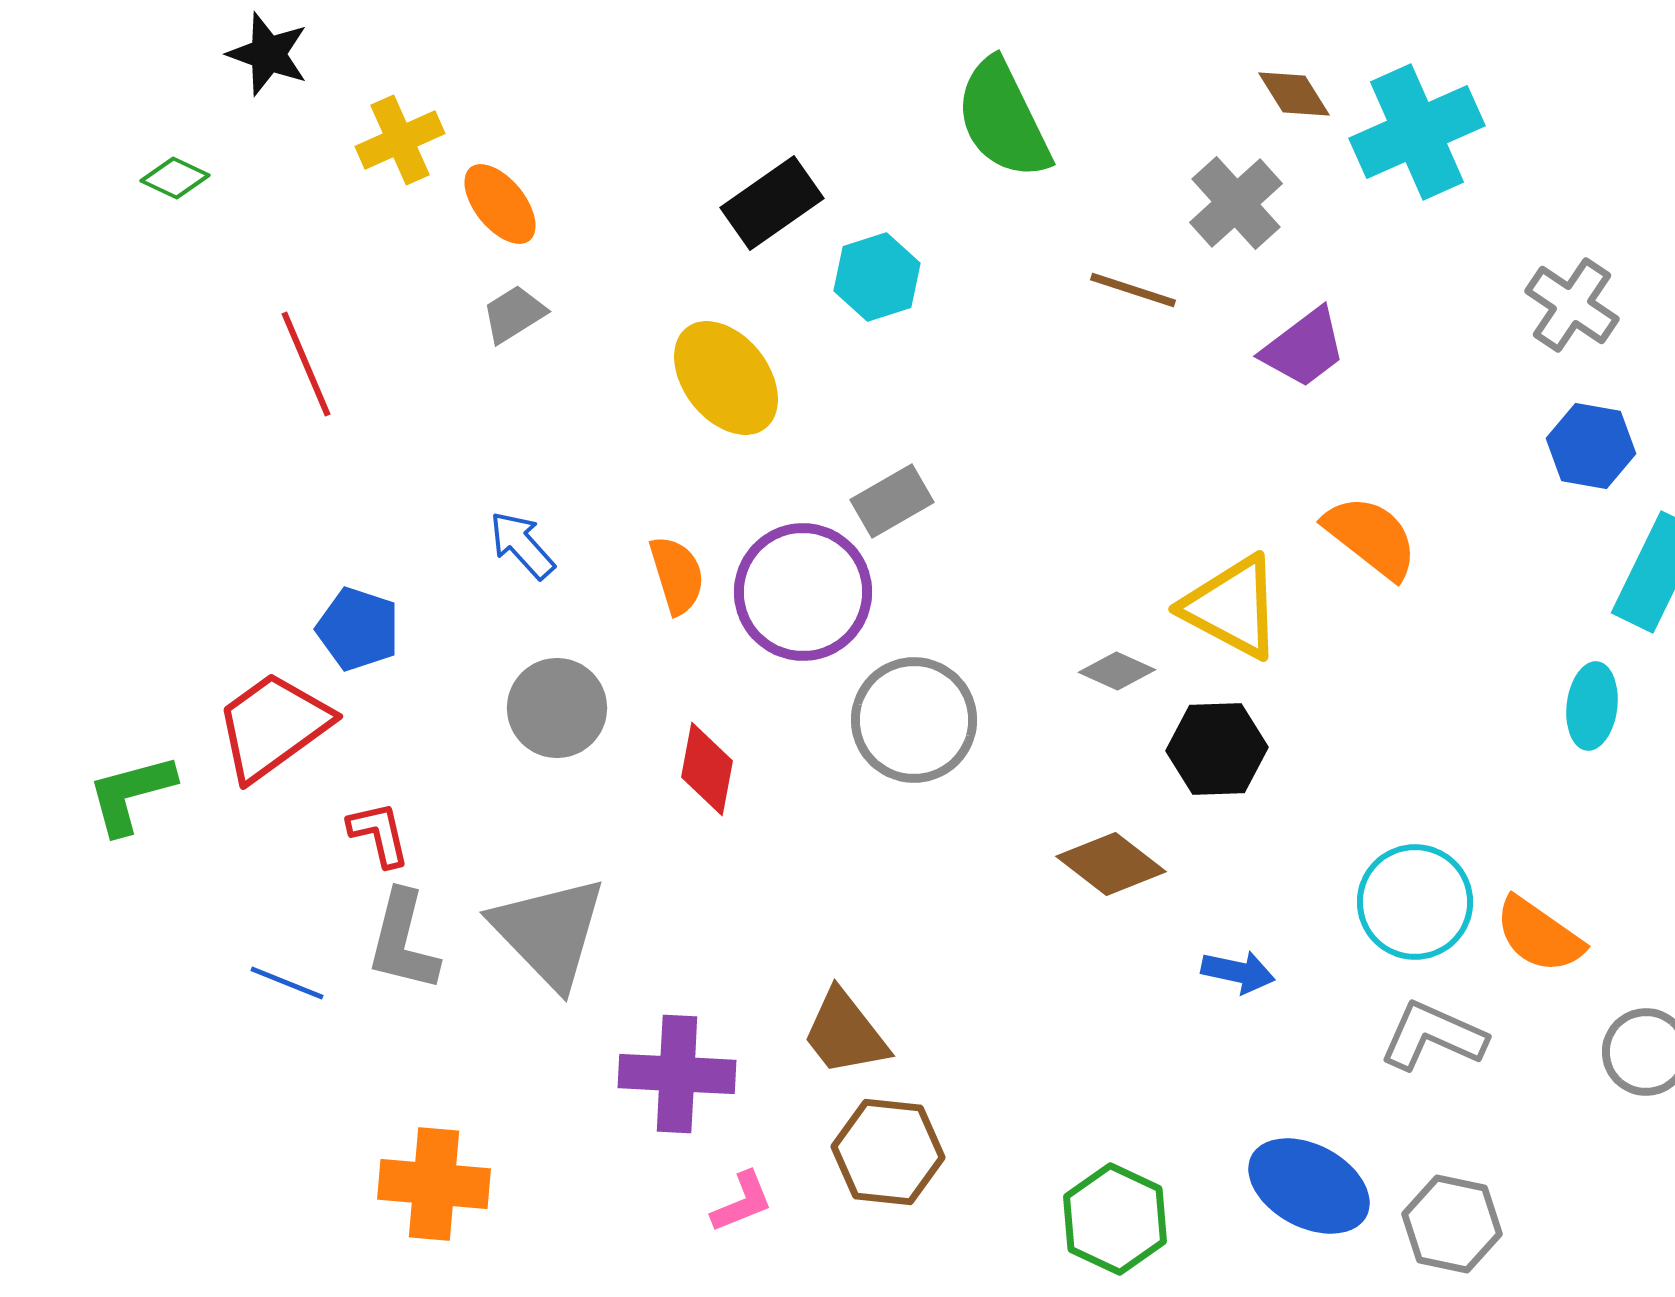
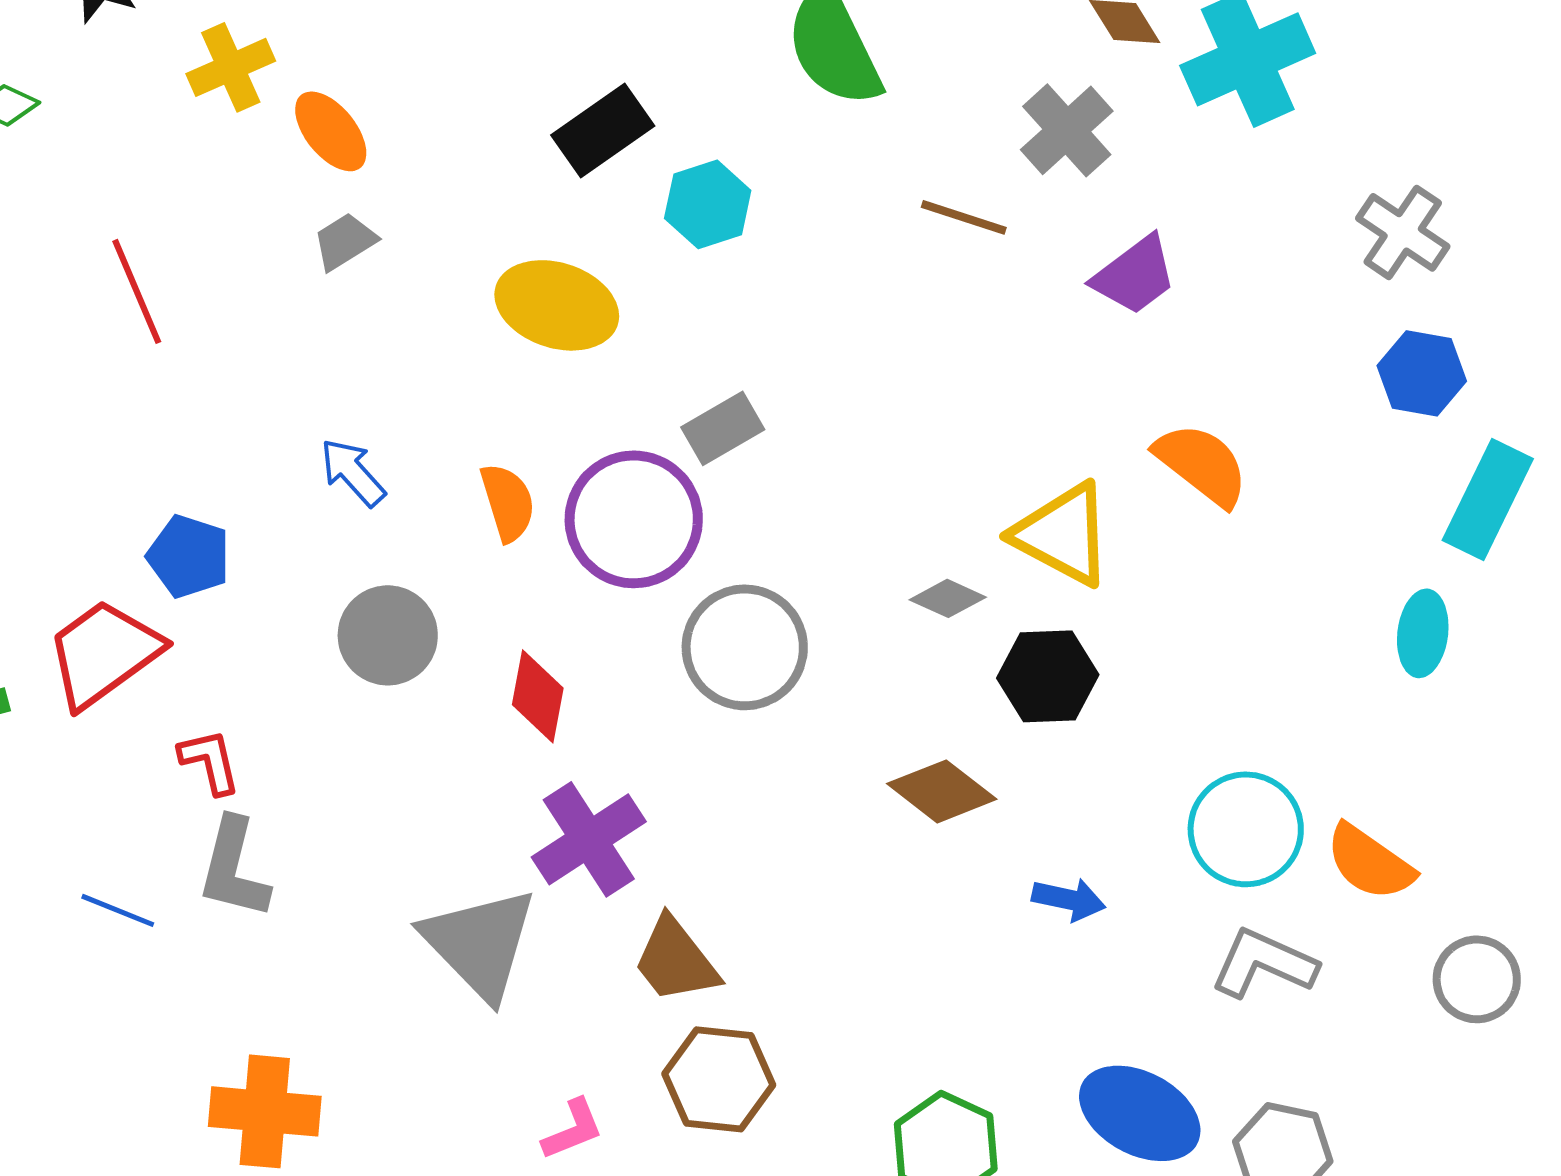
yellow ellipse: (726, 378) -> (557, 305), turned -34
gray triangle: (549, 932) -> (480, 943), moved
purple cross: (677, 1074) -> (589, 839), moved, turned -36

